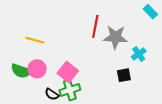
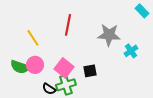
red line: (95, 26) -> (68, 25), moved
yellow line: (35, 40) -> (33, 38), turned 42
black square: (124, 75) -> (90, 71), moved

